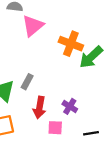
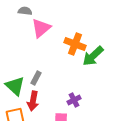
purple cross: (70, 106) -> (74, 100), turned 32
red arrow: (39, 108) -> (33, 101), moved

